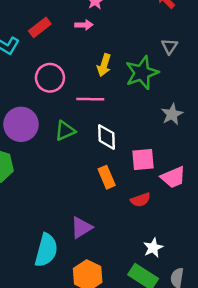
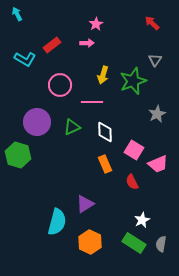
pink square: (143, 160) -> (134, 150), turned 36
red semicircle: (141, 200) -> (132, 182), turned 84

